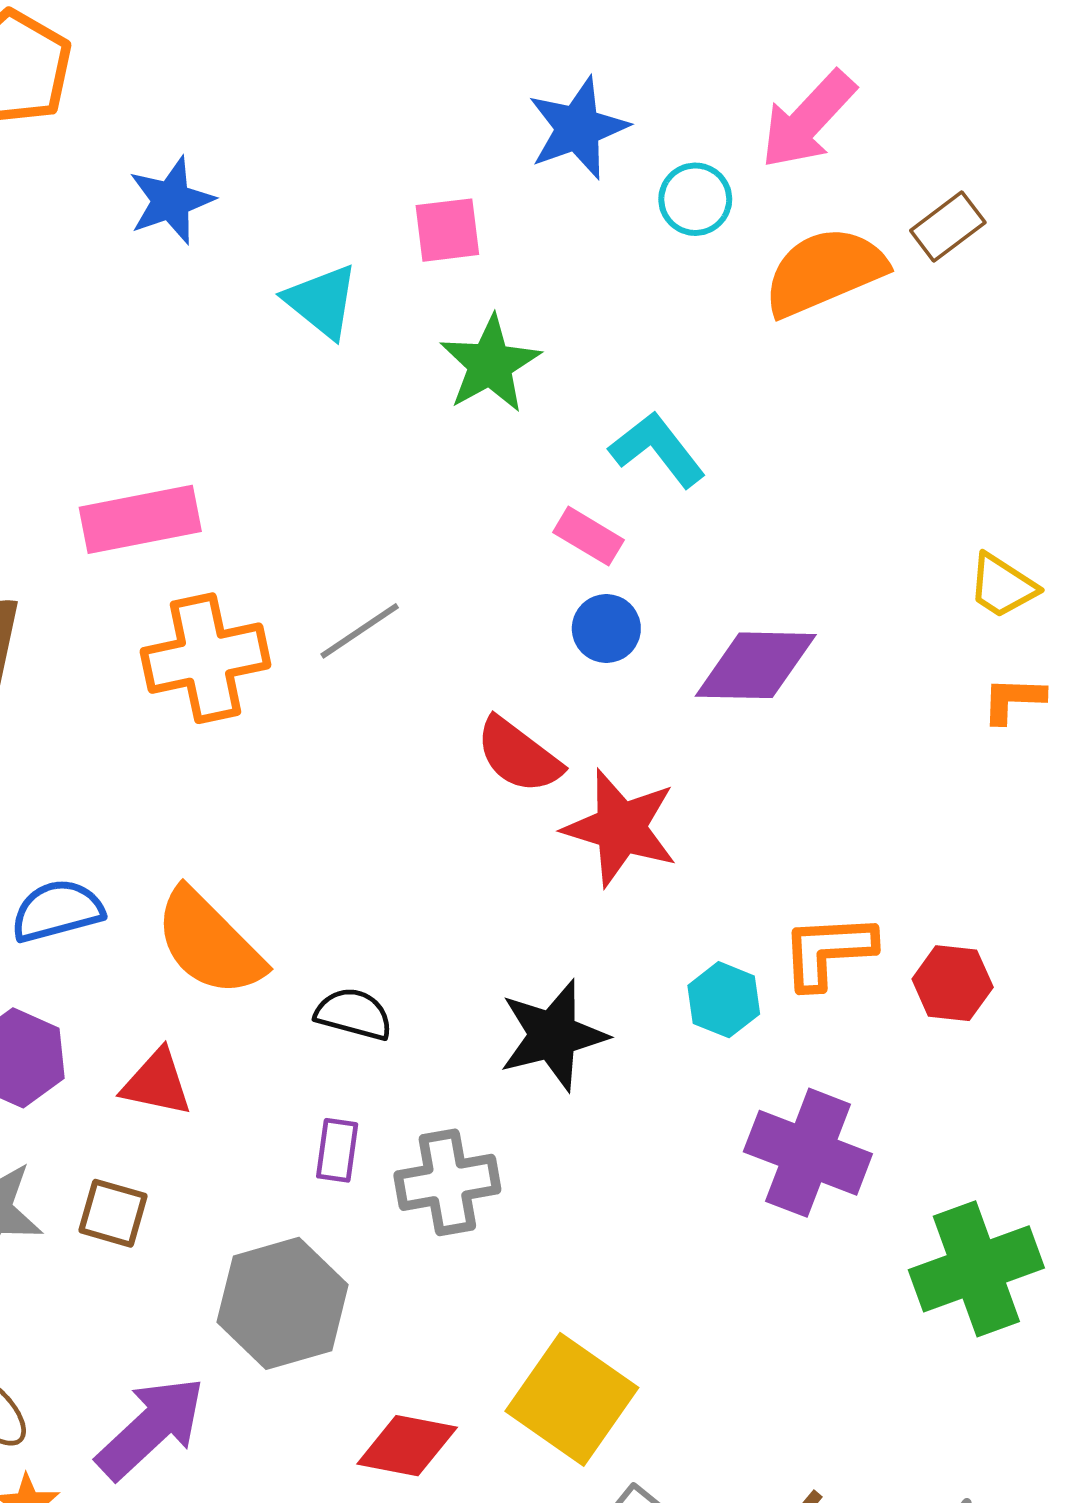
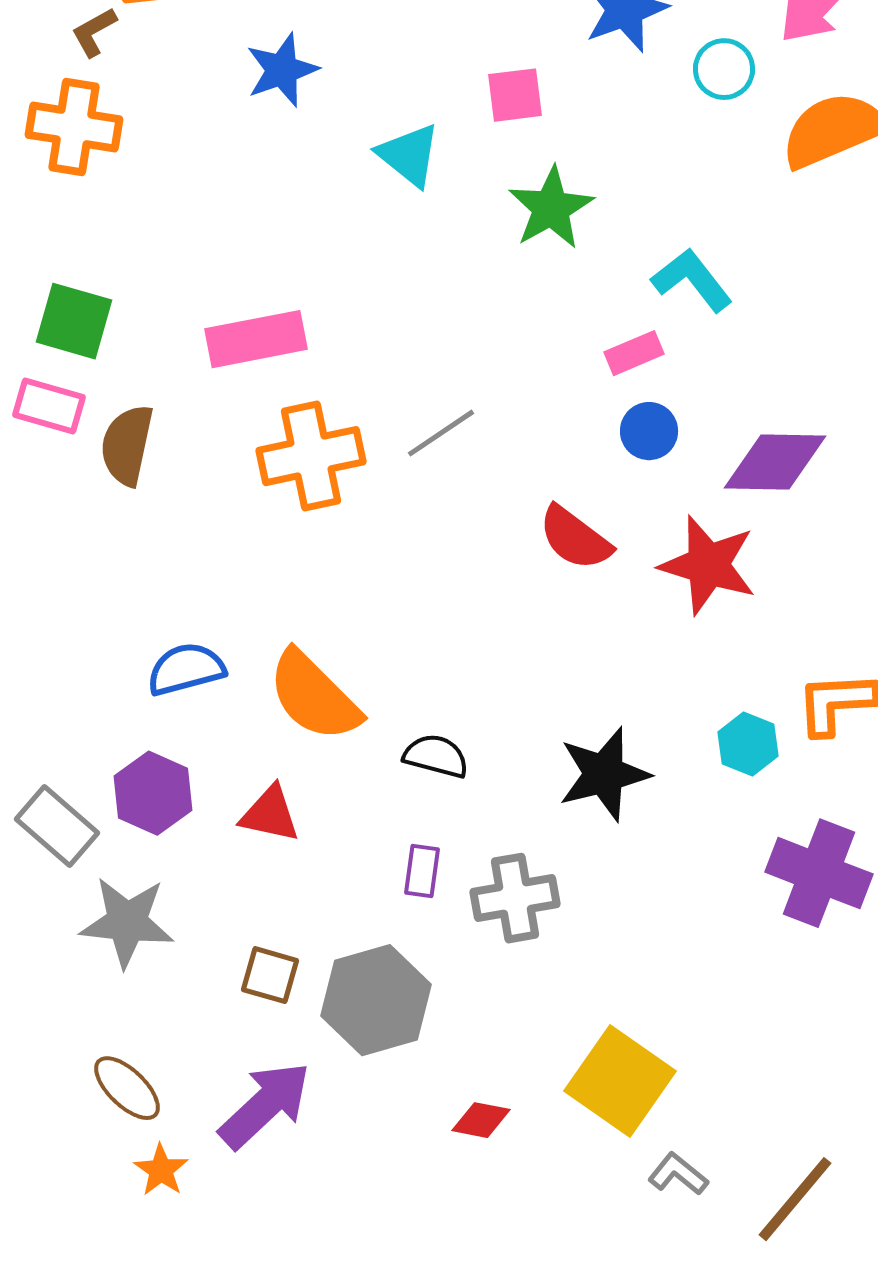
pink rectangle: (589, 536) -> (634, 353), turned -54
red star: (621, 828) -> (708, 565), moved
brown square: (113, 1213) -> (270, 975), moved
red diamond: (407, 1446) -> (481, 1120), size x0.7

